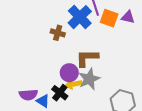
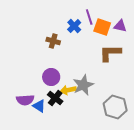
blue cross: (80, 17) -> (74, 26), size x0.6
brown L-shape: (87, 58) -> (110, 53), moved
purple circle: (69, 73) -> (51, 77), moved

